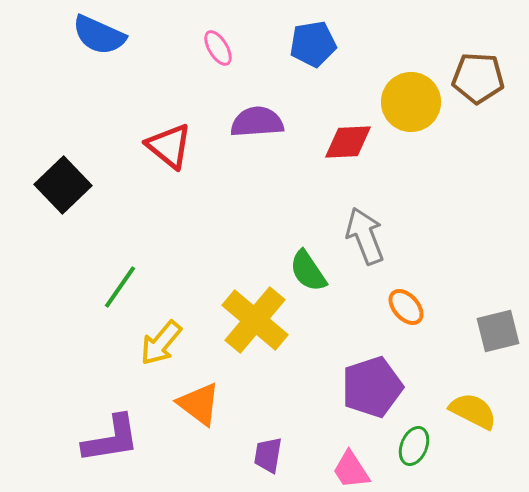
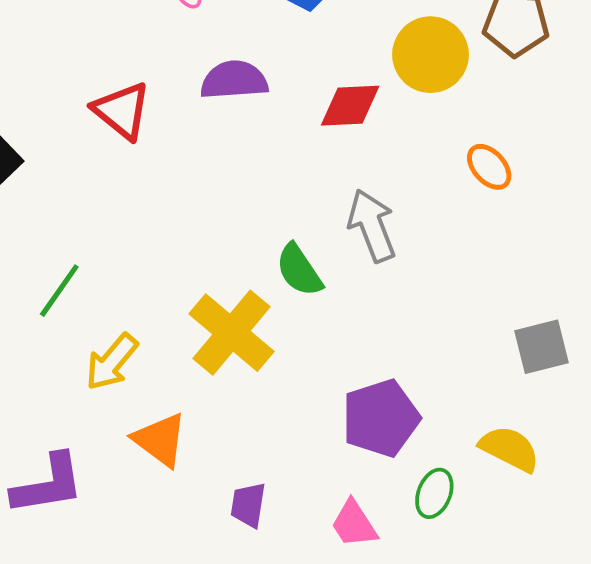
orange ellipse: (406, 307) -> (489, 167), moved

